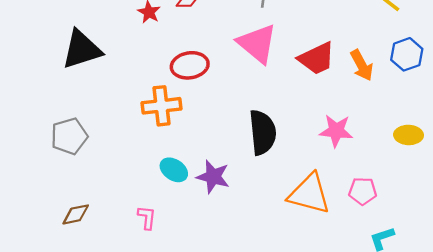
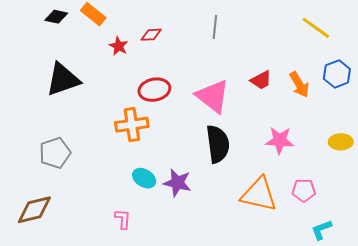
pink triangle: (257, 43) -> (213, 96), moved
red trapezoid: (317, 58) -> (261, 80), size x0.7
brown diamond: (76, 214) -> (34, 210), moved, size x1.5

